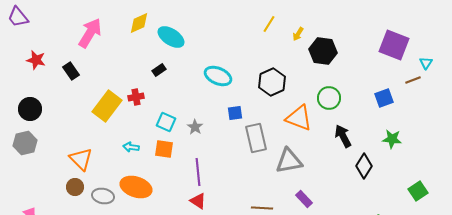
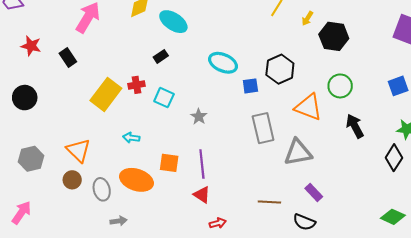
blue square: (235, 113) -> (250, 86), moved
cyan square: (166, 122) -> (164, 98), moved
gray hexagon: (25, 143) -> (31, 159), moved
orange square: (164, 149) -> (169, 163), moved
black diamond: (364, 166) -> (394, 158), moved
gray ellipse: (103, 196) -> (102, 189), turned 65

